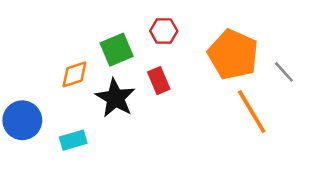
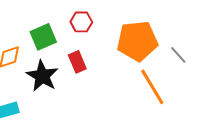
orange pentagon: (233, 55) -> (137, 41), turned -30

